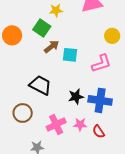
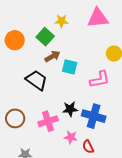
black trapezoid: (40, 85) -> (36, 80), moved
pink cross: (56, 124) -> (48, 121), moved

